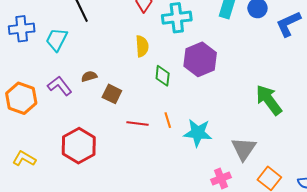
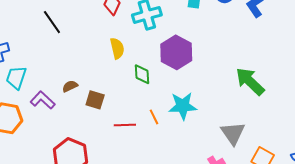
cyan trapezoid: (57, 40) -> (16, 78), moved
cyan star: (198, 133) -> (183, 106), moved

